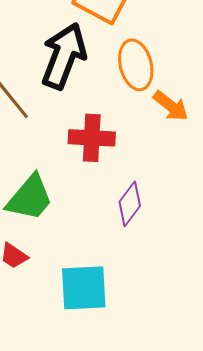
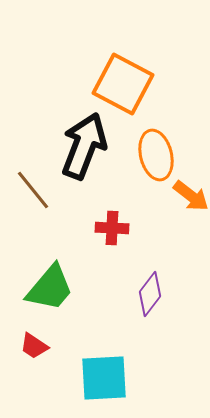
red cross: (92, 138) -> (112, 228), size x0.7

